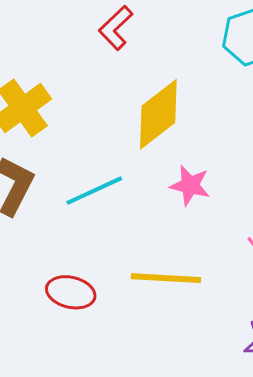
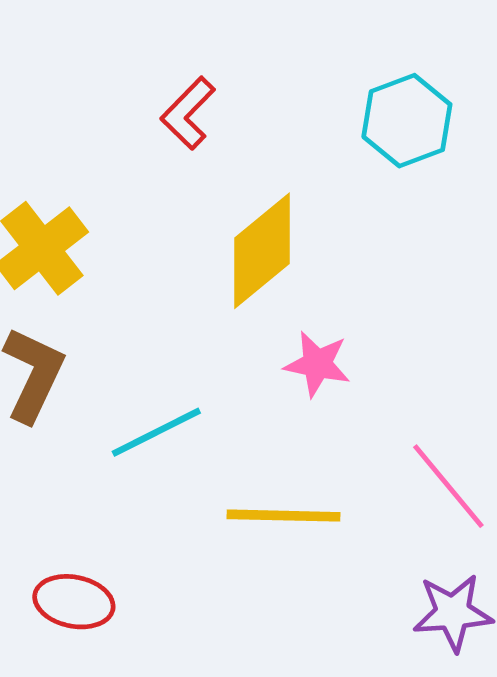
cyan line: (94, 191) -> (156, 432), moved
red ellipse: (71, 292) -> (74, 602), moved

